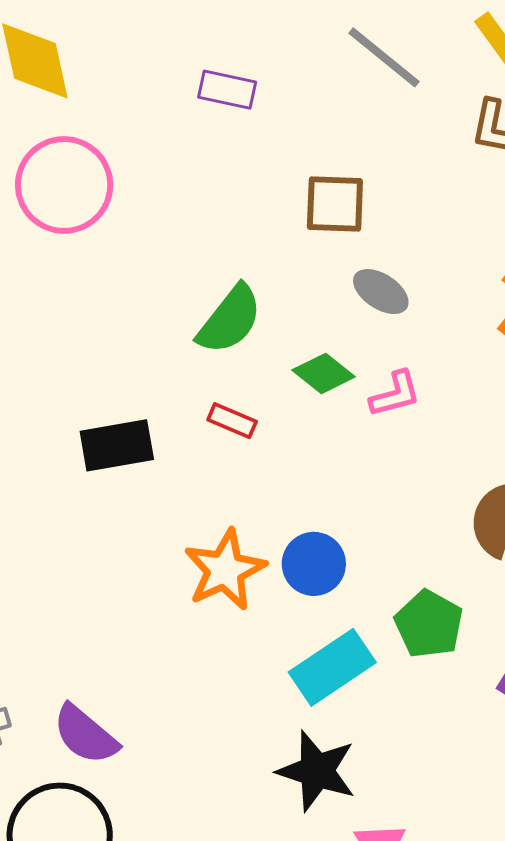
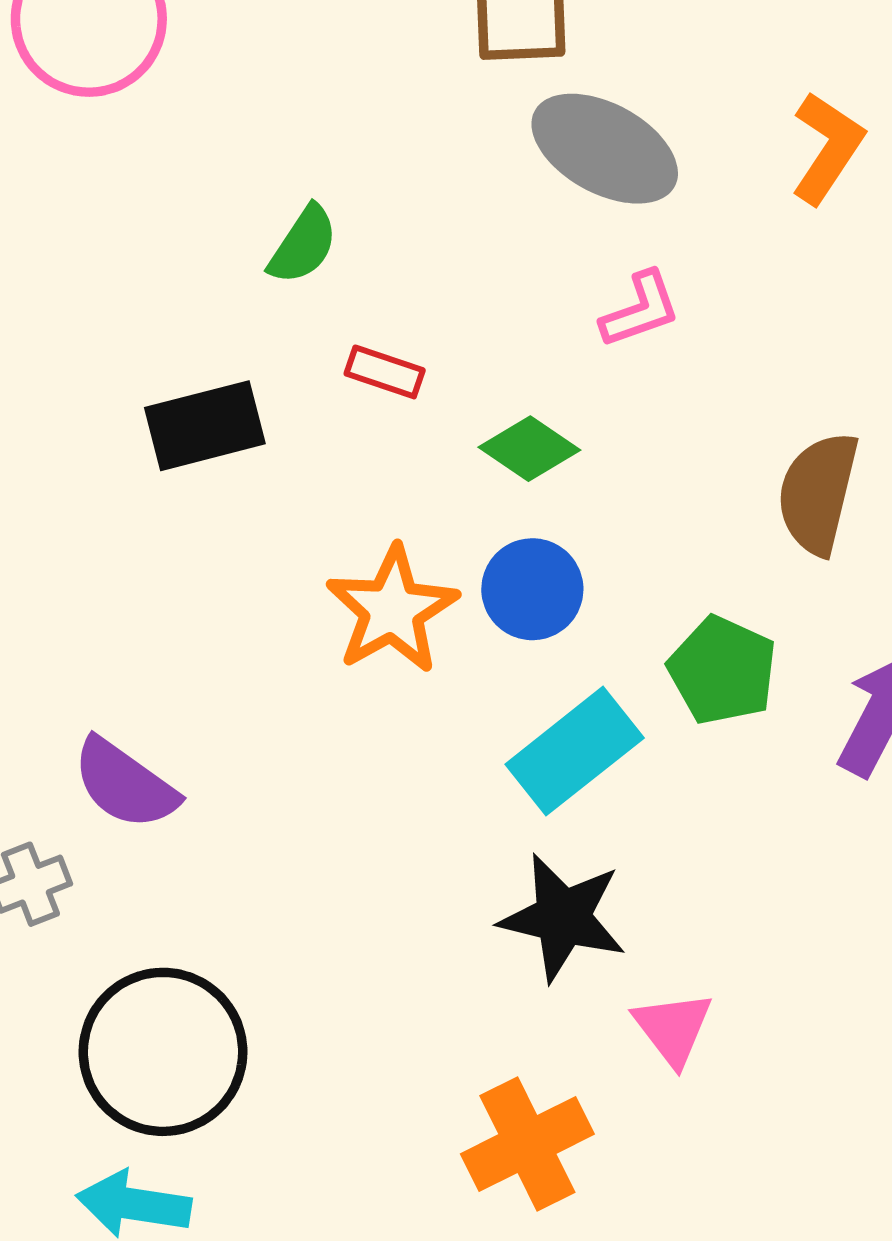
gray ellipse: (381, 292) -> (605, 149), size x1.6
green semicircle: (230, 320) -> (303, 245), moved, size x0.7
green diamond: (324, 373) -> (529, 449), moved
purple semicircle: (85, 735) -> (125, 784), moved

